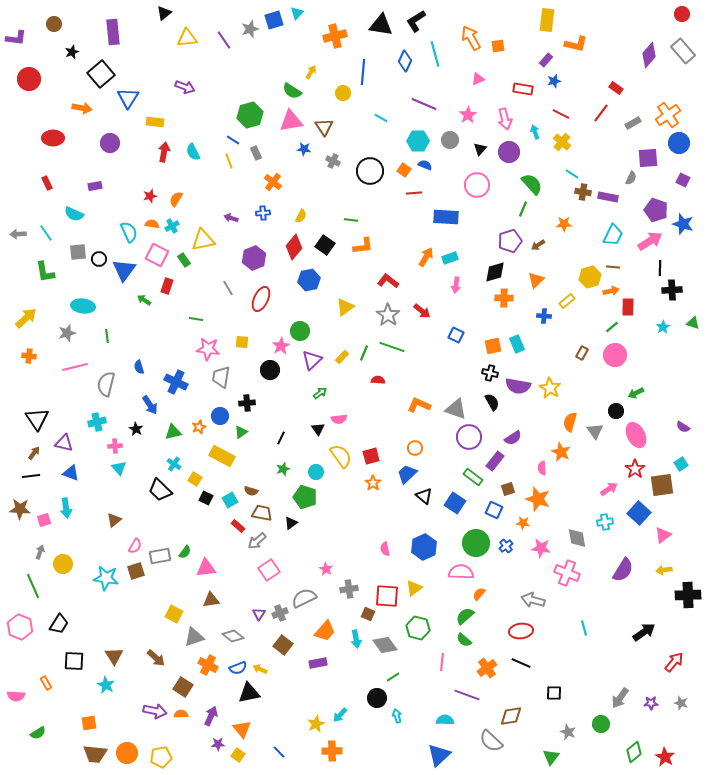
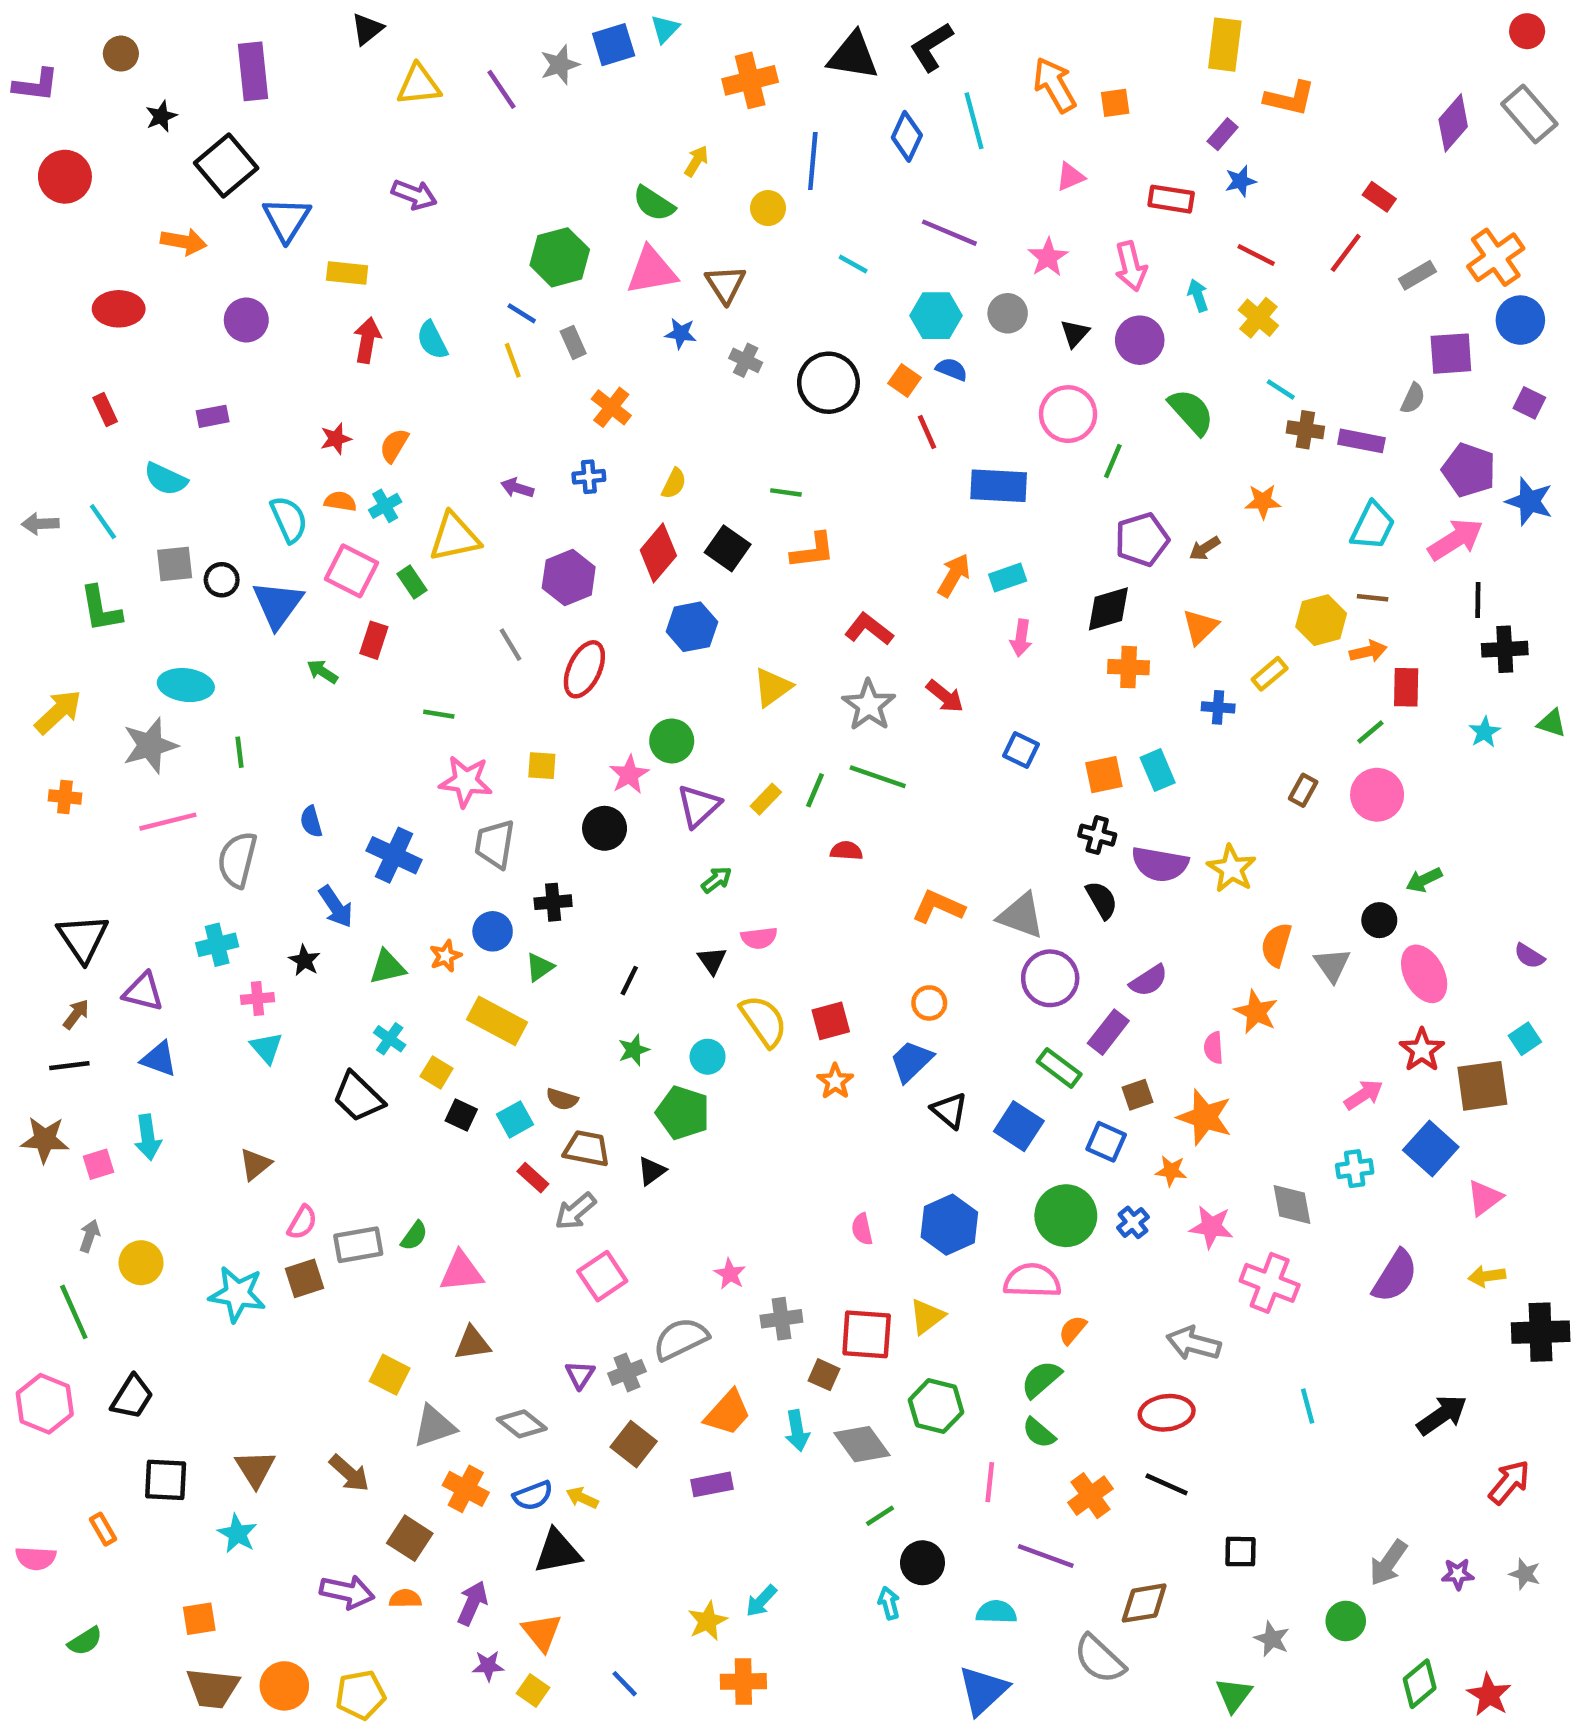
red line: (414, 193) -> (927, 432), turned 70
green line: (523, 209) -> (1113, 461), moved
gray star: (67, 333) -> (150, 745), size x1.4
black circle: (377, 698) -> (923, 1563), moved

